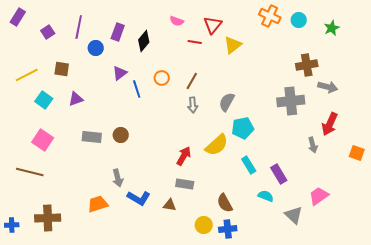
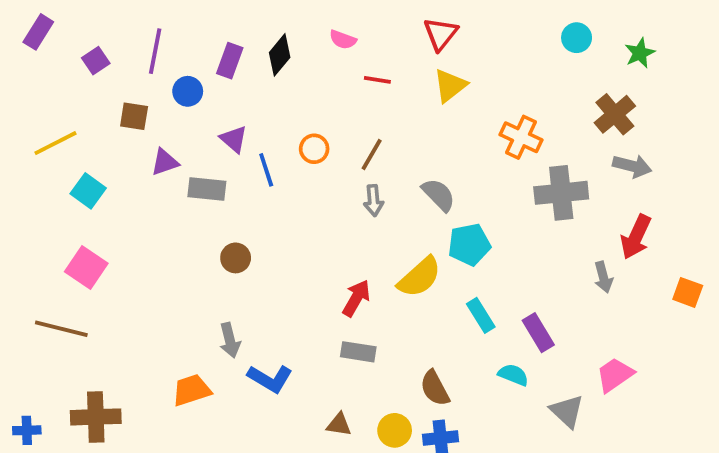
orange cross: (270, 16) -> (521, 137), moved
red triangle: (213, 25) -> (441, 34), moved
black diamond: (144, 41) -> (280, 55), moved
brown cross: (307, 65) -> (615, 114), moved, turned -30
brown square: (62, 69) -> (134, 116), moved
purple triangle: (120, 73) -> (234, 139), turned -42
purple triangle: (76, 99) -> (165, 162), moved
gray semicircle: (227, 102) -> (439, 195), turned 108
gray rectangle: (92, 137) -> (207, 189), moved
brown triangle: (170, 205) -> (339, 425), moved

